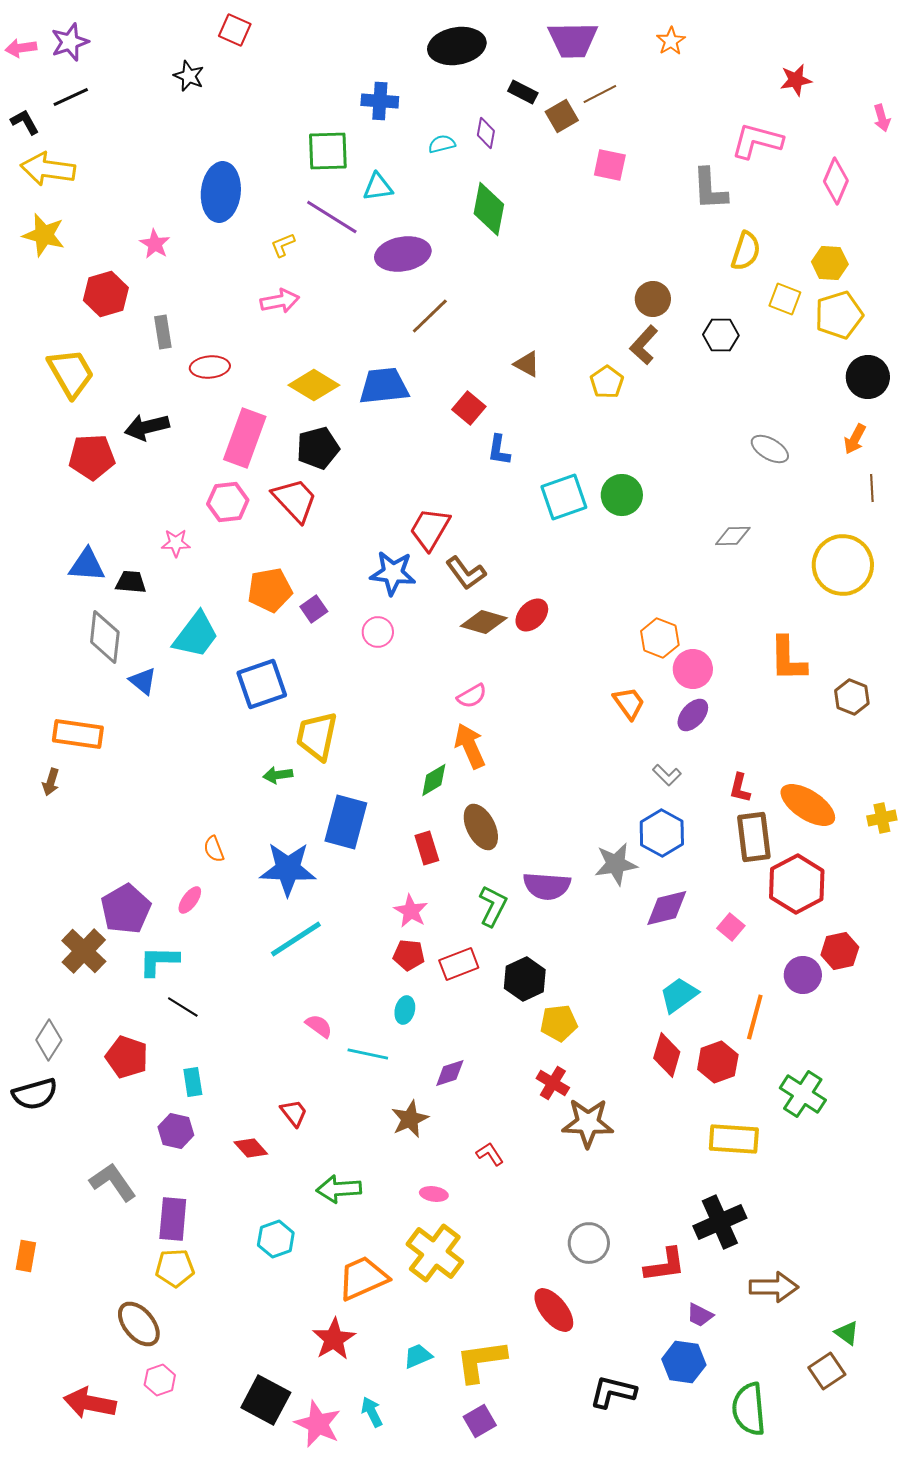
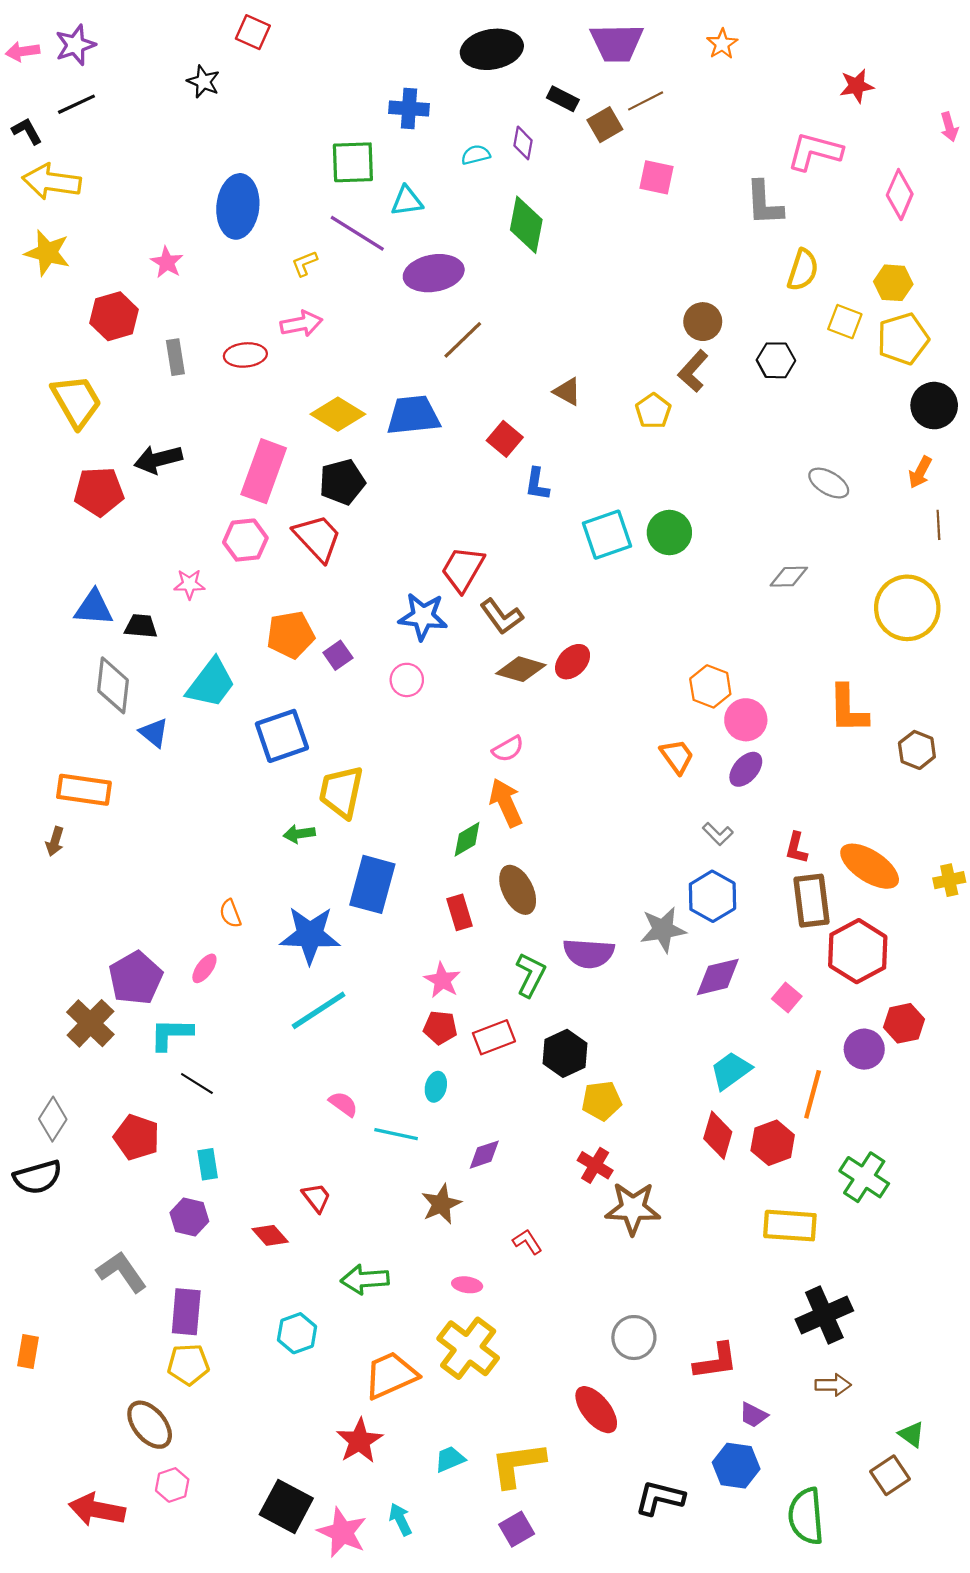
red ellipse: (210, 367) -> (245, 355), moved
black cross: (720, 1222) -> (824, 1315), moved
brown arrow: (774, 1287) -> (833, 1385), size x0.7

